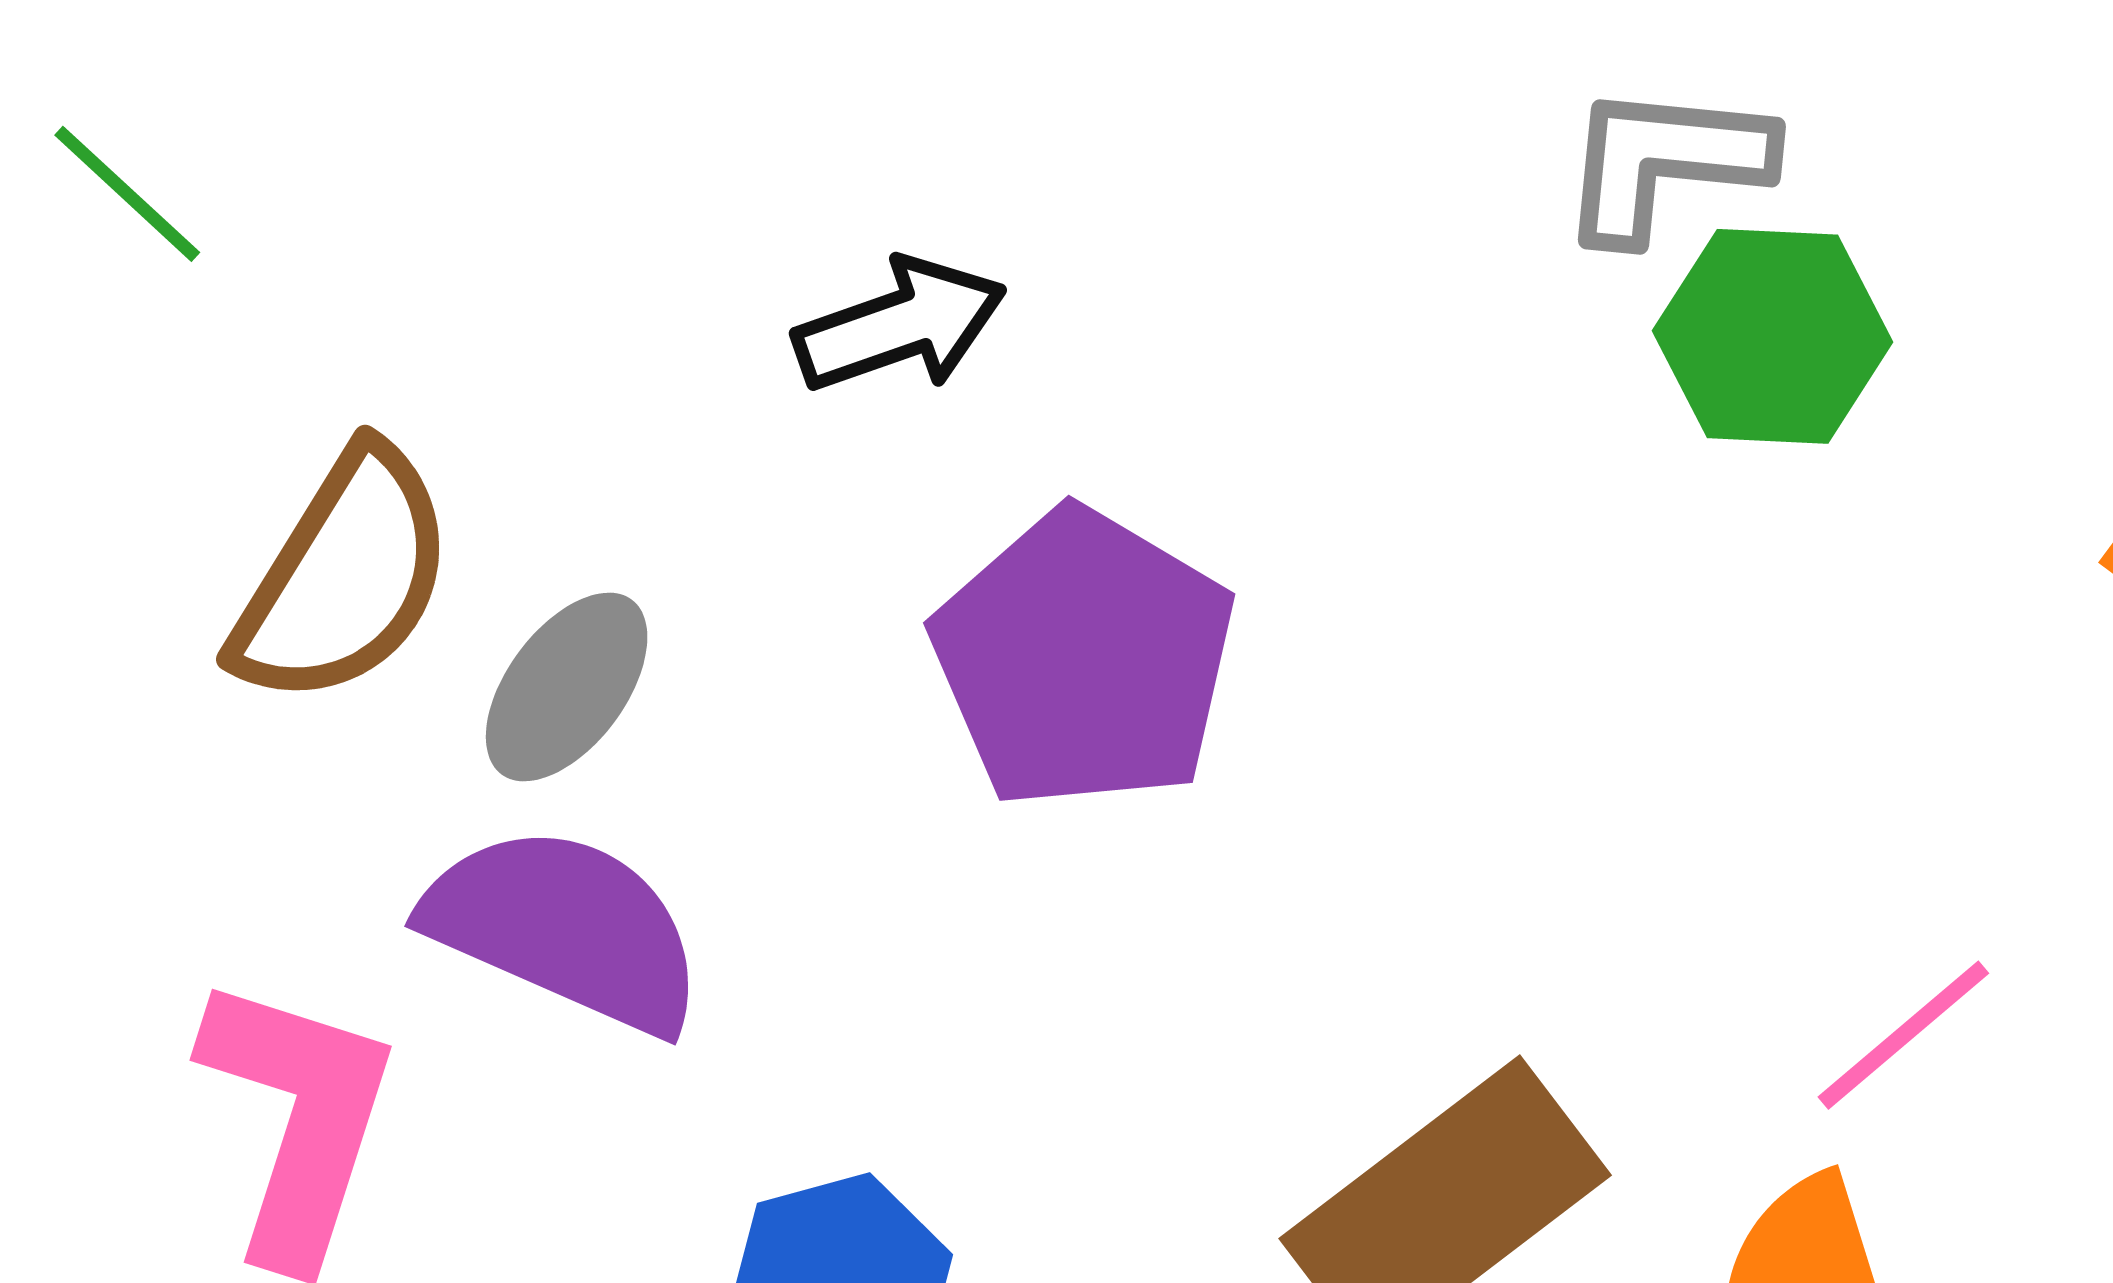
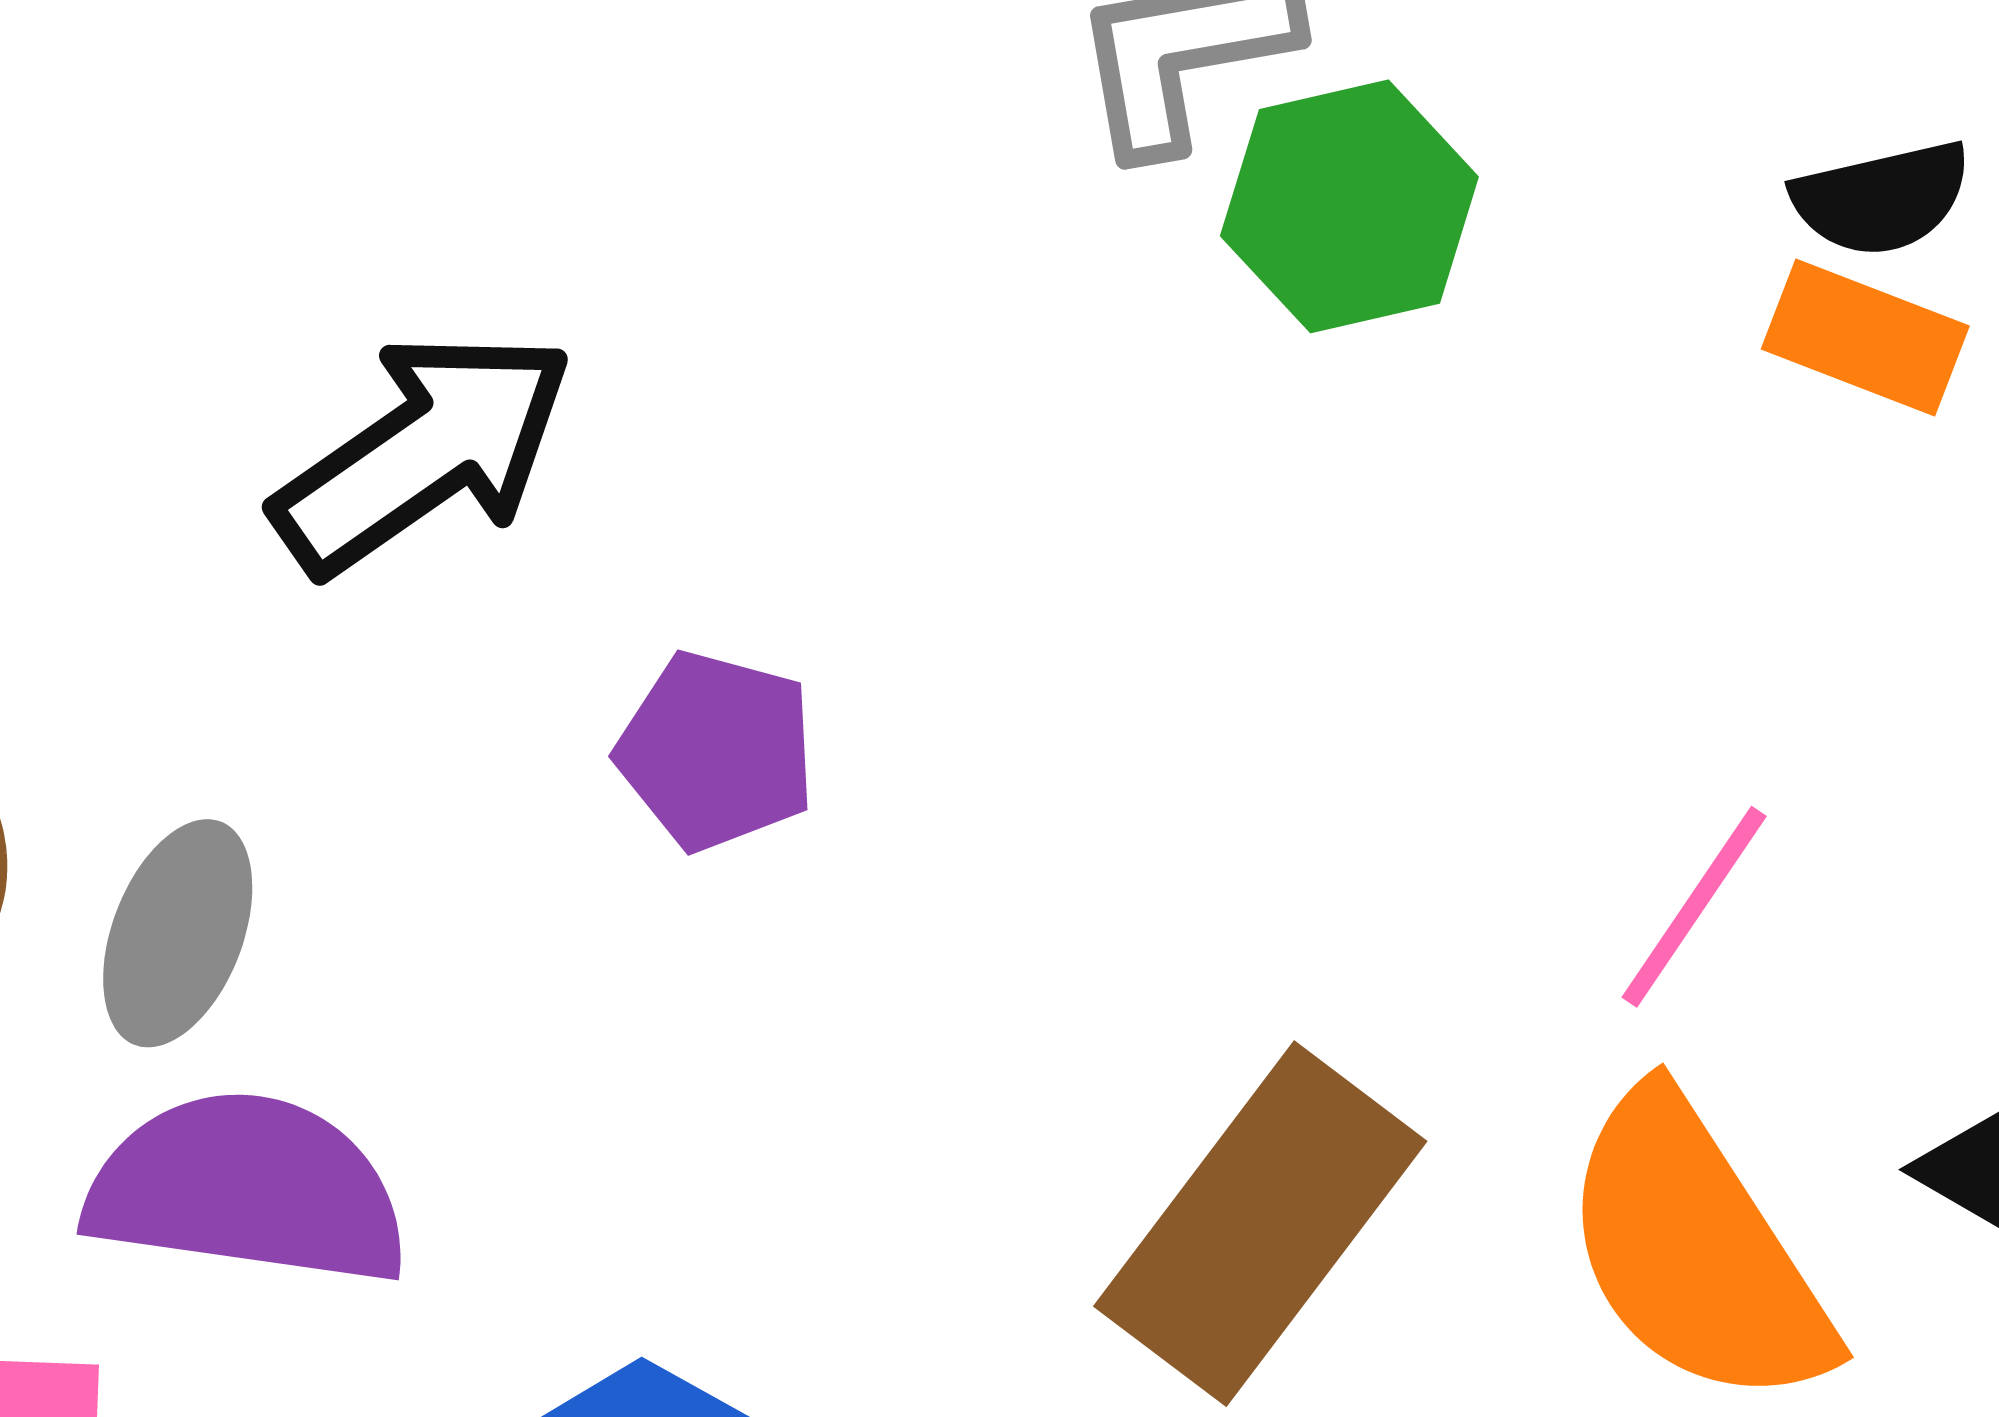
black arrow: (900, 325) -> (424, 452), size x1.4
purple pentagon: (1084, 659) -> (716, 751), size x0.6

